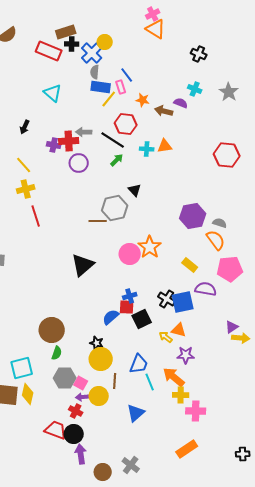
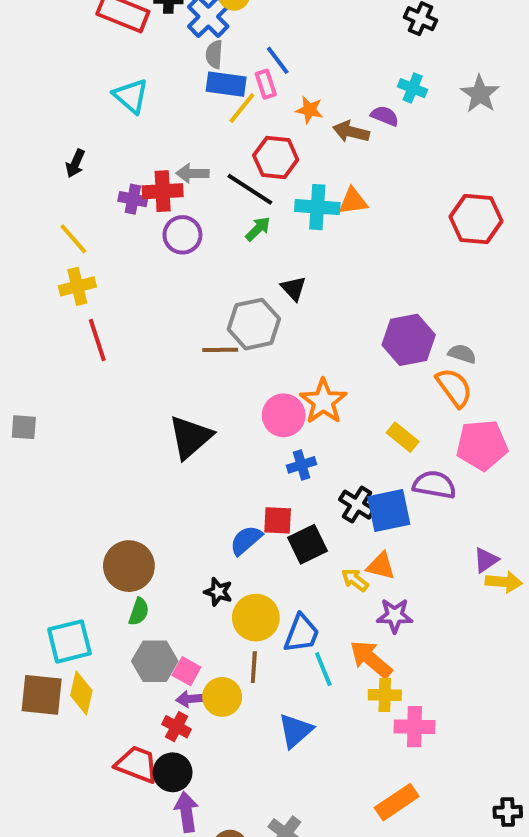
cyan cross: (147, 149) -> (317, 207), size x1.5
blue cross: (130, 296) -> (301, 465), moved
yellow circle: (101, 359) -> (256, 618), moved

